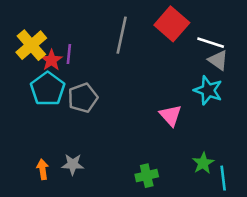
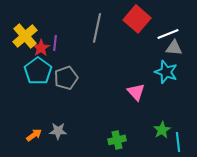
white line: (211, 43) -> (168, 34), turned -40
gray triangle: (218, 60) -> (174, 48), turned -30
orange arrow: (43, 169) -> (34, 135), turned 63

